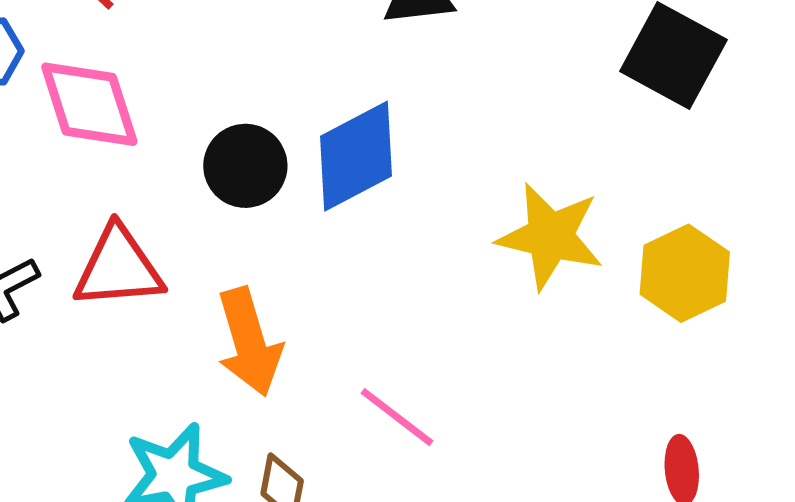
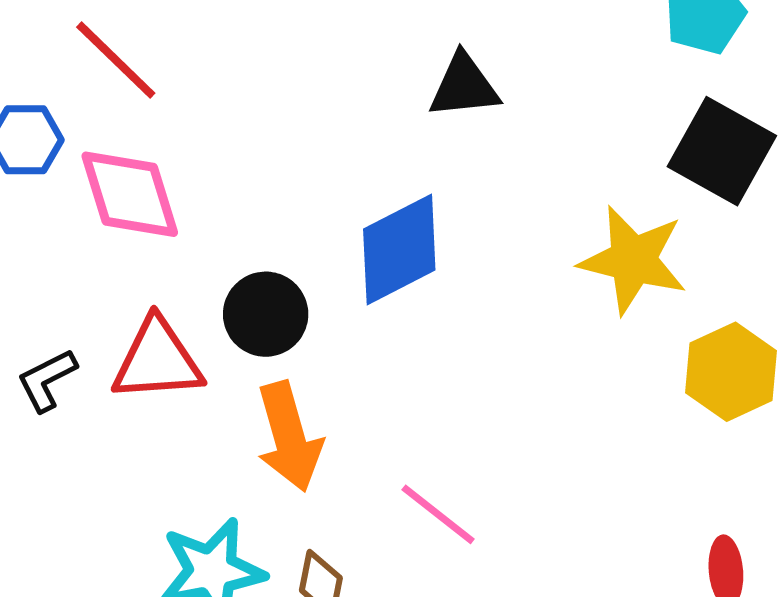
black circle: (245, 166) -> (266, 314), moved
yellow star: (550, 236) -> (633, 260), moved

